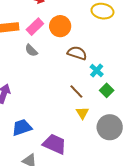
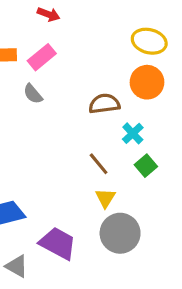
orange circle: (60, 26) -> (147, 82), moved
brown semicircle: (77, 53) -> (104, 104), turned -30
gray circle: (110, 127) -> (120, 233), moved

